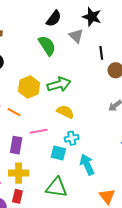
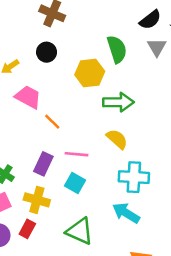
black semicircle: (54, 19) -> (150, 20), moved
yellow hexagon: (29, 87) -> (90, 73), moved
cyan cross: (72, 138) -> (134, 177), moved, size x1.6
cyan square: (58, 153) -> (75, 183), moved
cyan arrow: (87, 165) -> (126, 213), turned -50

